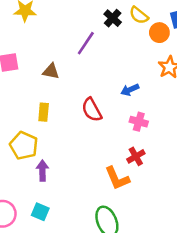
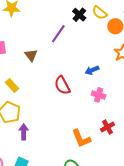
brown triangle: (51, 71) -> (31, 55), turned 40
yellow rectangle: (44, 112) -> (12, 85), moved, turned -48
red cross: (136, 156) -> (107, 127), moved

